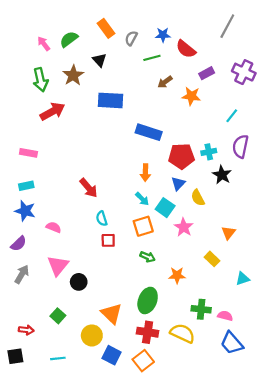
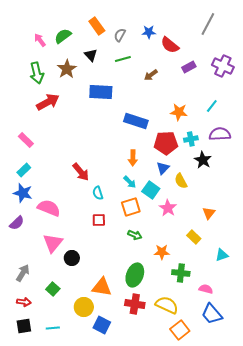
green line: (152, 58) -> (123, 59), moved
orange star: (191, 96) -> (179, 112), moved
purple semicircle: (240, 146) -> (220, 134), turned 75
pink rectangle: (28, 153) -> (26, 140), turned 35
cyan rectangle: (26, 186) -> (24, 170), turned -32
cyan semicircle: (102, 219) -> (98, 193), moved
pink semicircle: (54, 227) -> (49, 208), size x1.6
gray arrow: (22, 274) -> (23, 273), moved
green cross: (201, 309) -> (181, 273), moved
orange triangle: (111, 314) -> (102, 287), turned -35
black square: (15, 356) -> (24, 326), moved
orange square: (143, 361) -> (180, 330), moved

